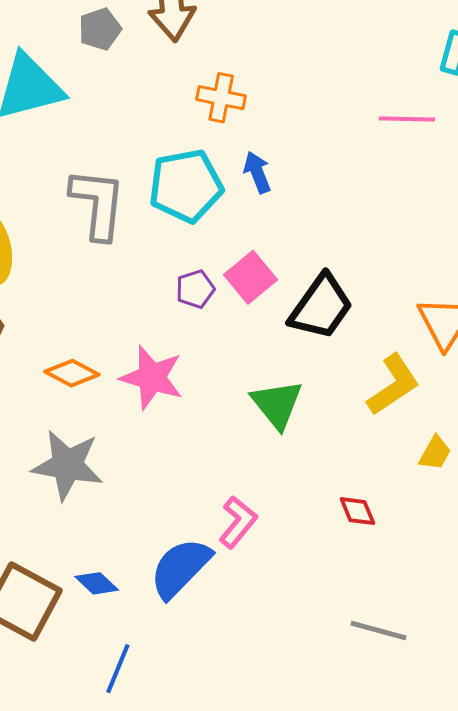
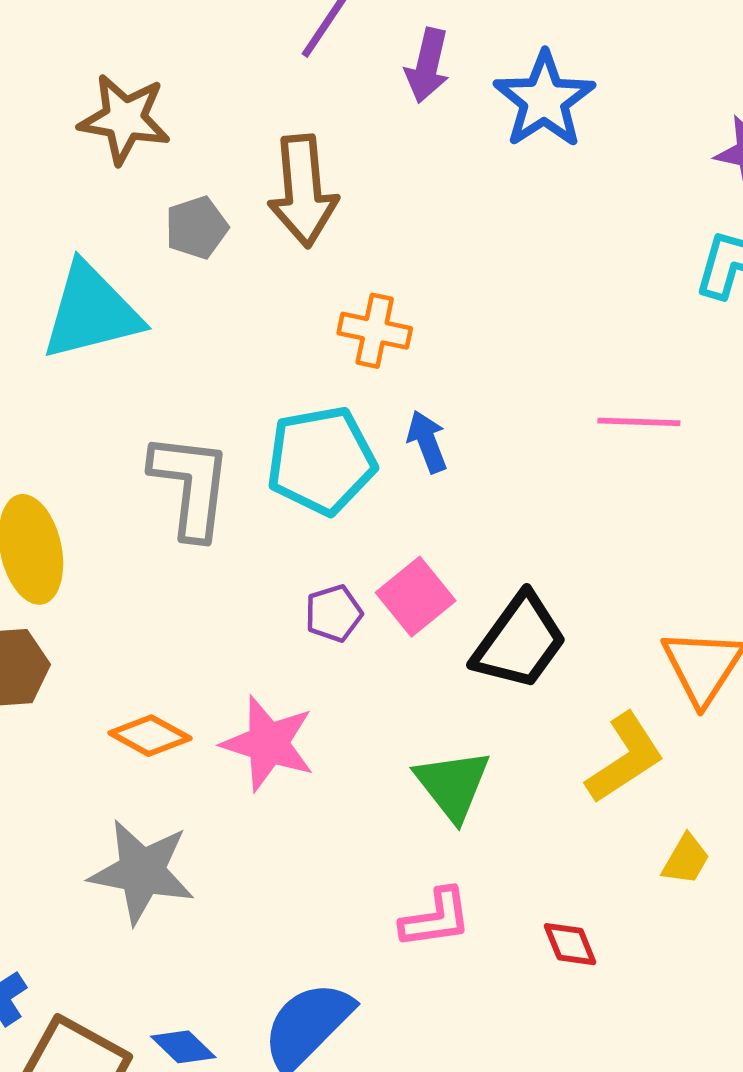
pink line: (407, 119) -> (639, 422), moved
pink L-shape: (238, 522) -> (436, 918), moved, turned 42

